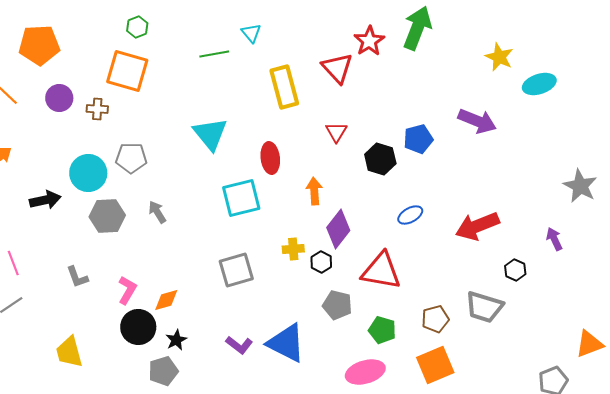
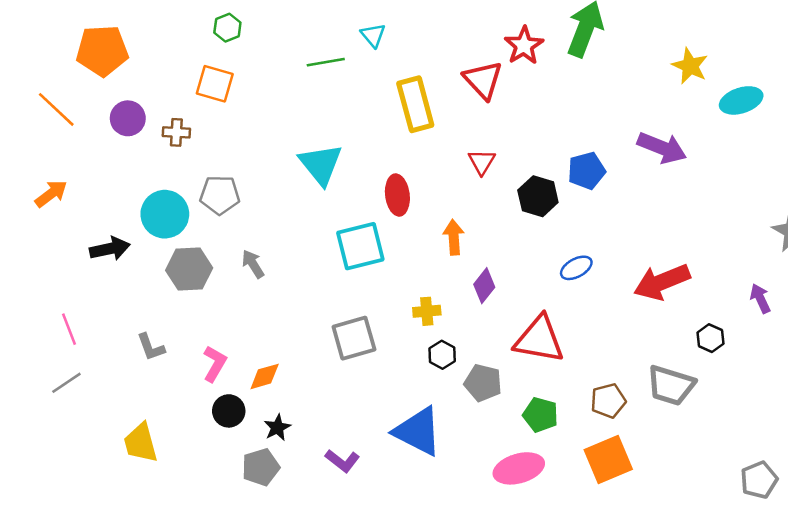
orange square: (127, 71) -> (215, 84), size x0.7
purple diamond: (338, 229) -> (484, 286), size x0.7
black hexagon: (321, 262) -> (442, 355), moved
black circle: (138, 327) -> (229, 411), size x0.7
purple L-shape: (239, 345) -> (342, 461), moved

